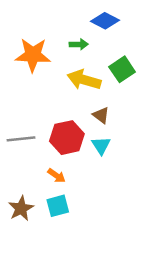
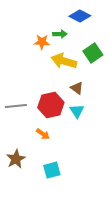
orange star: (33, 55) -> (42, 42), moved, size x0.6
cyan square: (58, 206) -> (52, 170), moved

